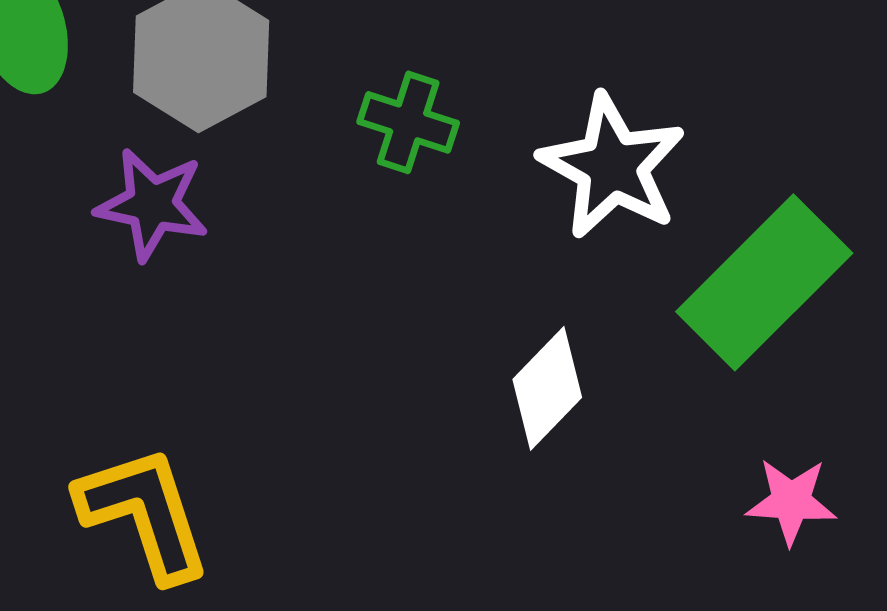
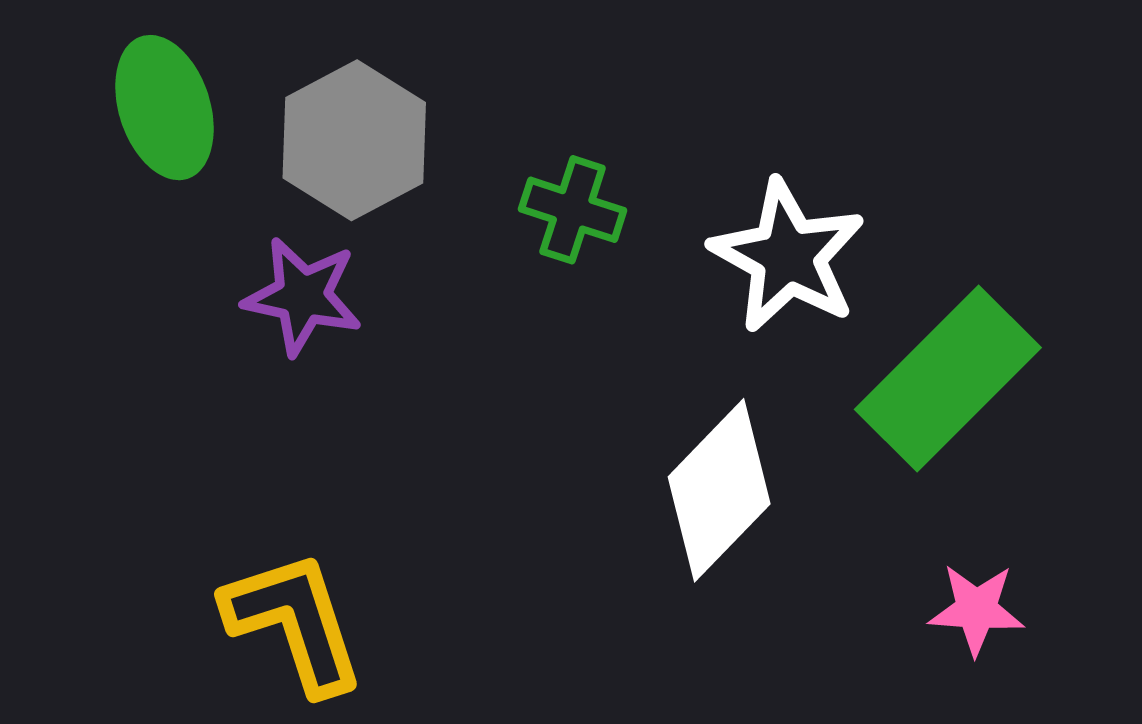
white diamond: (547, 388) -> (719, 490), size x1.4

